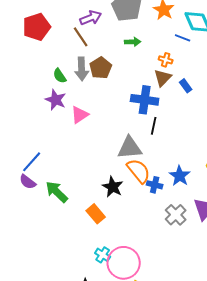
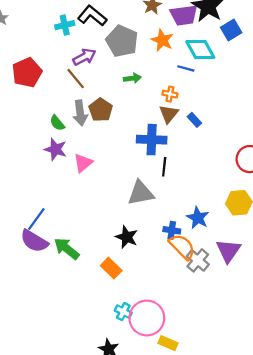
orange semicircle: (139, 171) -> (182, 247), moved
purple semicircle: (28, 182) -> (34, 241), size x1.5

